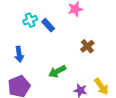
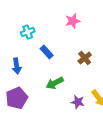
blue rectangle: (48, 25) -> (47, 52), moved

